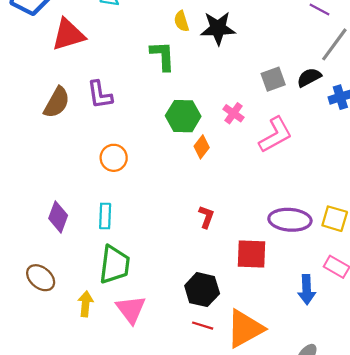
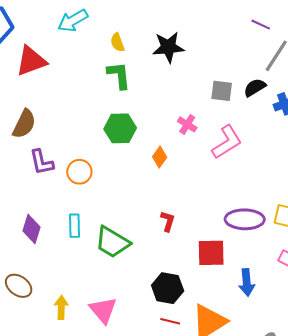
yellow semicircle: (181, 21) -> (117, 42), moved
gray square: (273, 79) -> (222, 91), turned 30
purple L-shape: (100, 95) -> (42, 162), moved
green hexagon: (183, 116) -> (120, 128), moved
green trapezoid: (115, 265) -> (112, 242), moved, turned 117
blue arrow: (307, 290) -> (247, 282), moved

